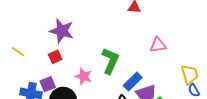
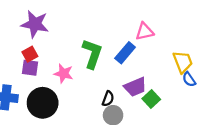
blue rectangle: (133, 81) -> (125, 53), moved
purple square: (48, 84) -> (30, 68), moved, turned 35

